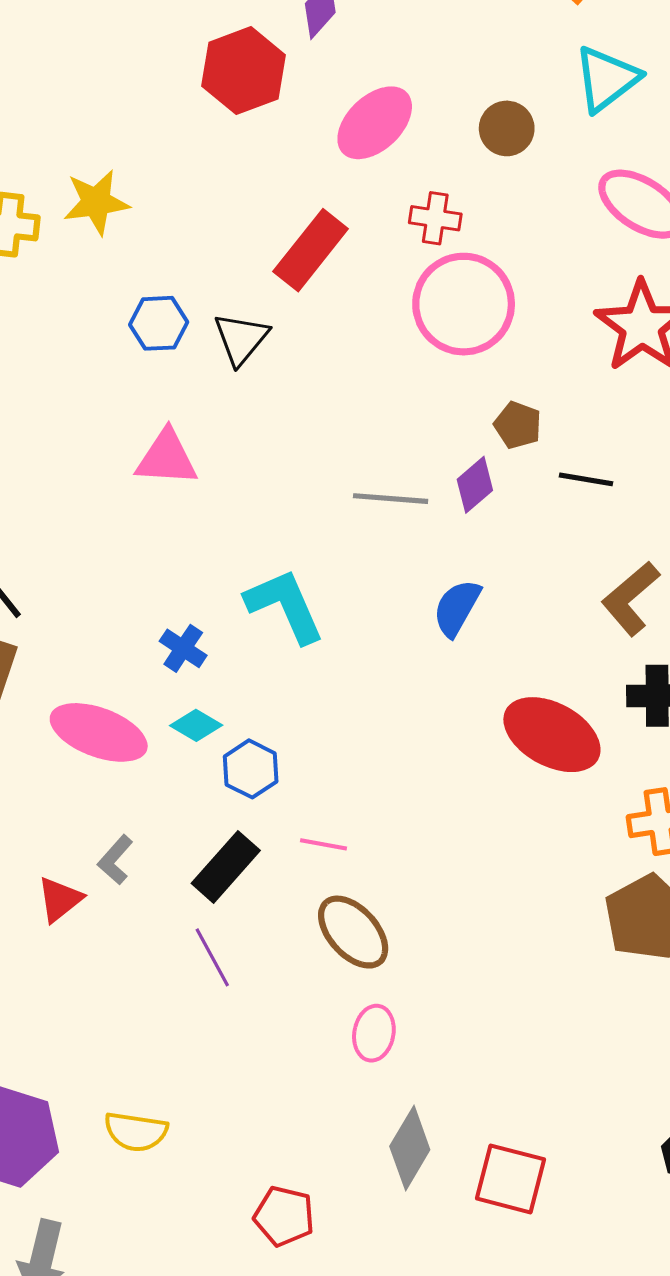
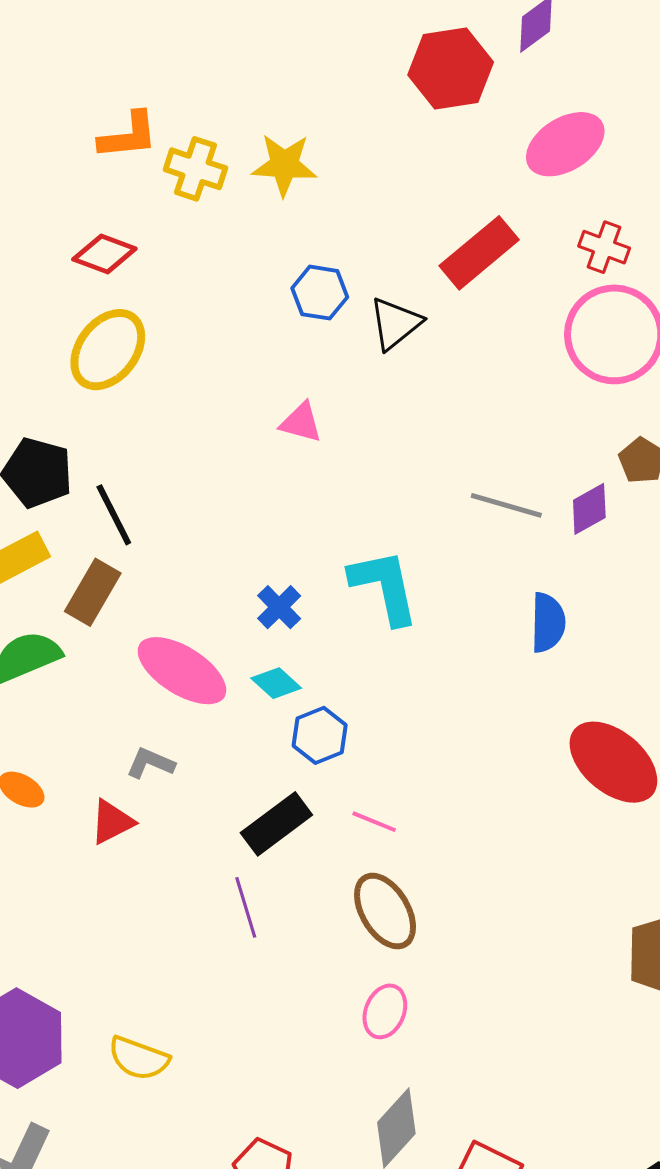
pink triangle: (167, 458) -> (301, 422), size x0.7
blue semicircle: (457, 608) -> (548, 623), turned 140
gray L-shape: (115, 860) -> (150, 763), moved, turned 60

